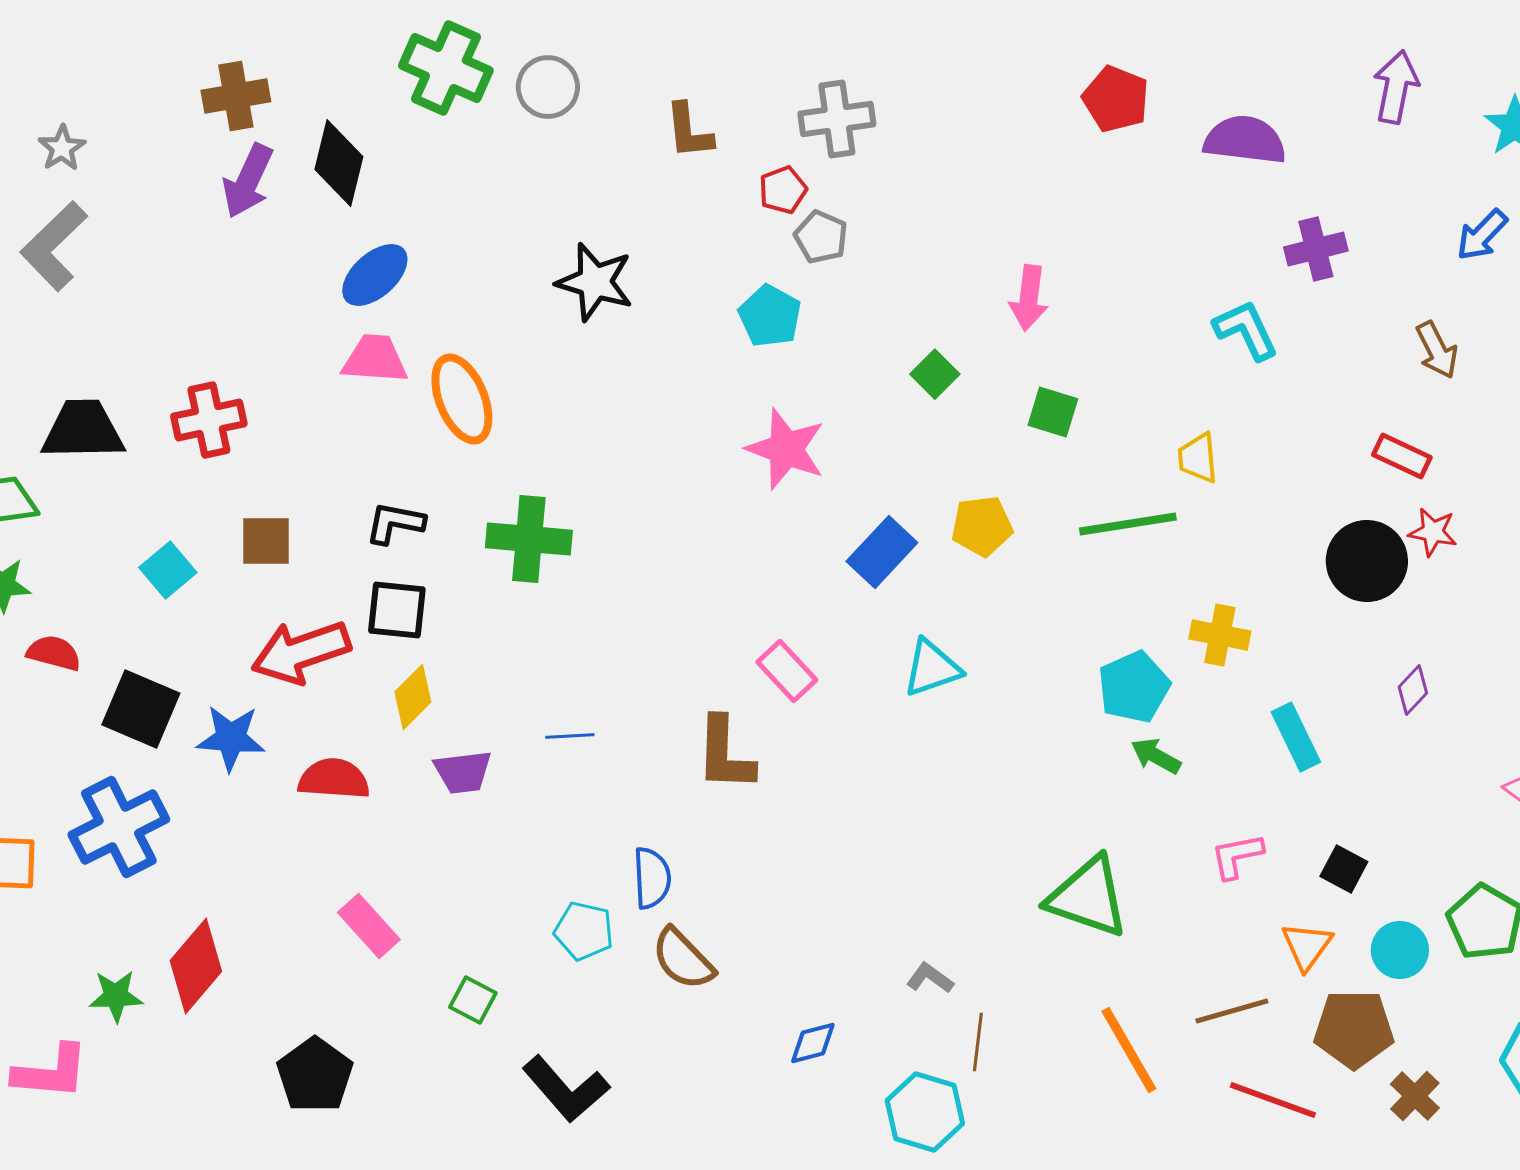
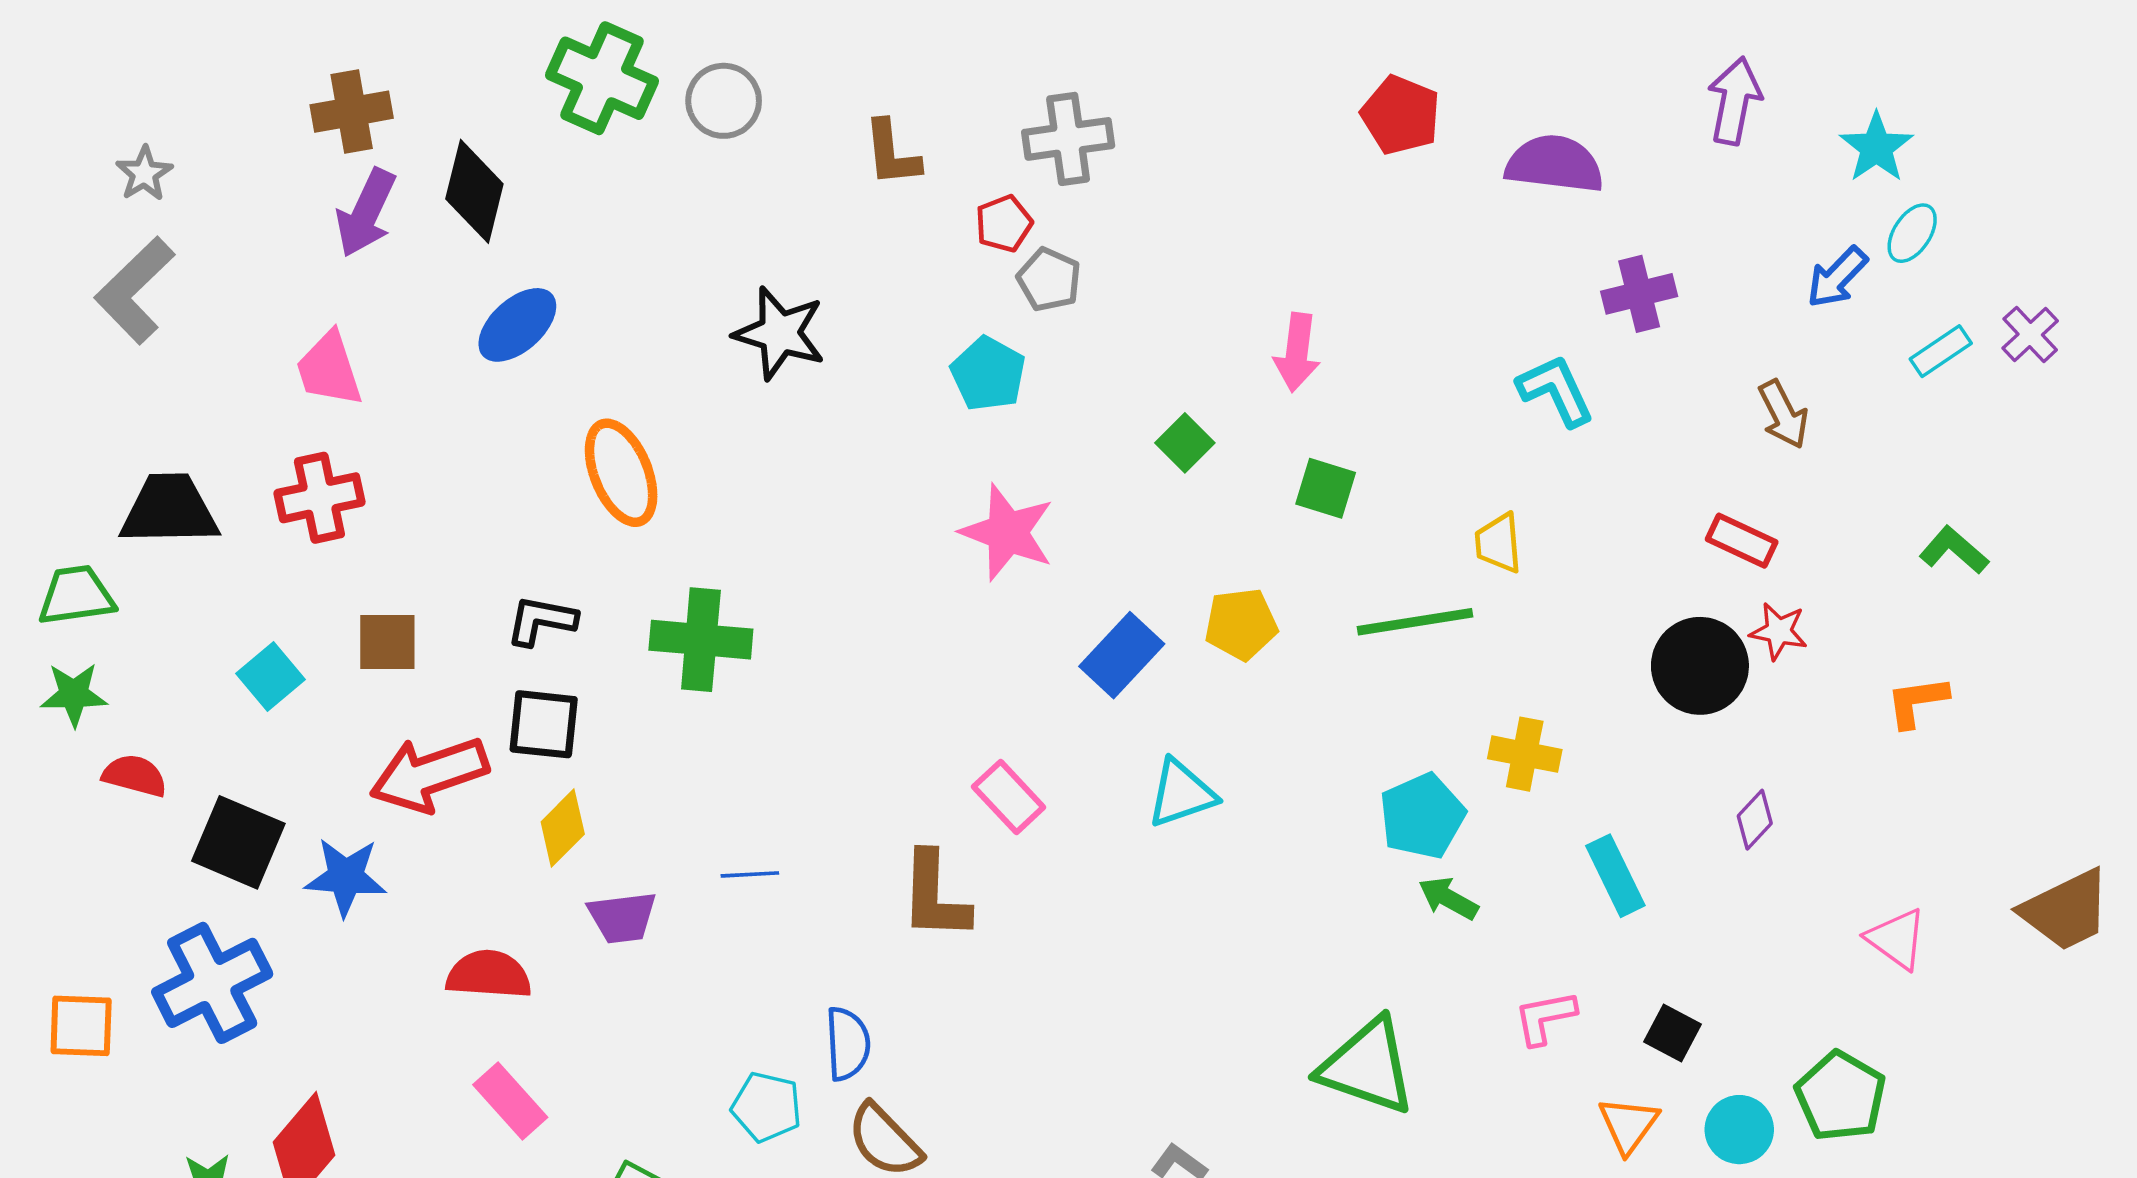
pink trapezoid: (375, 359) -> (329, 369), moved, turned -112
red semicircle: (334, 779) -> (489, 975), moved

